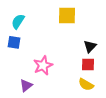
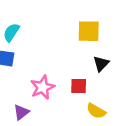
yellow square: (67, 15) -> (89, 31), moved
red square: (88, 64) -> (79, 86), moved

